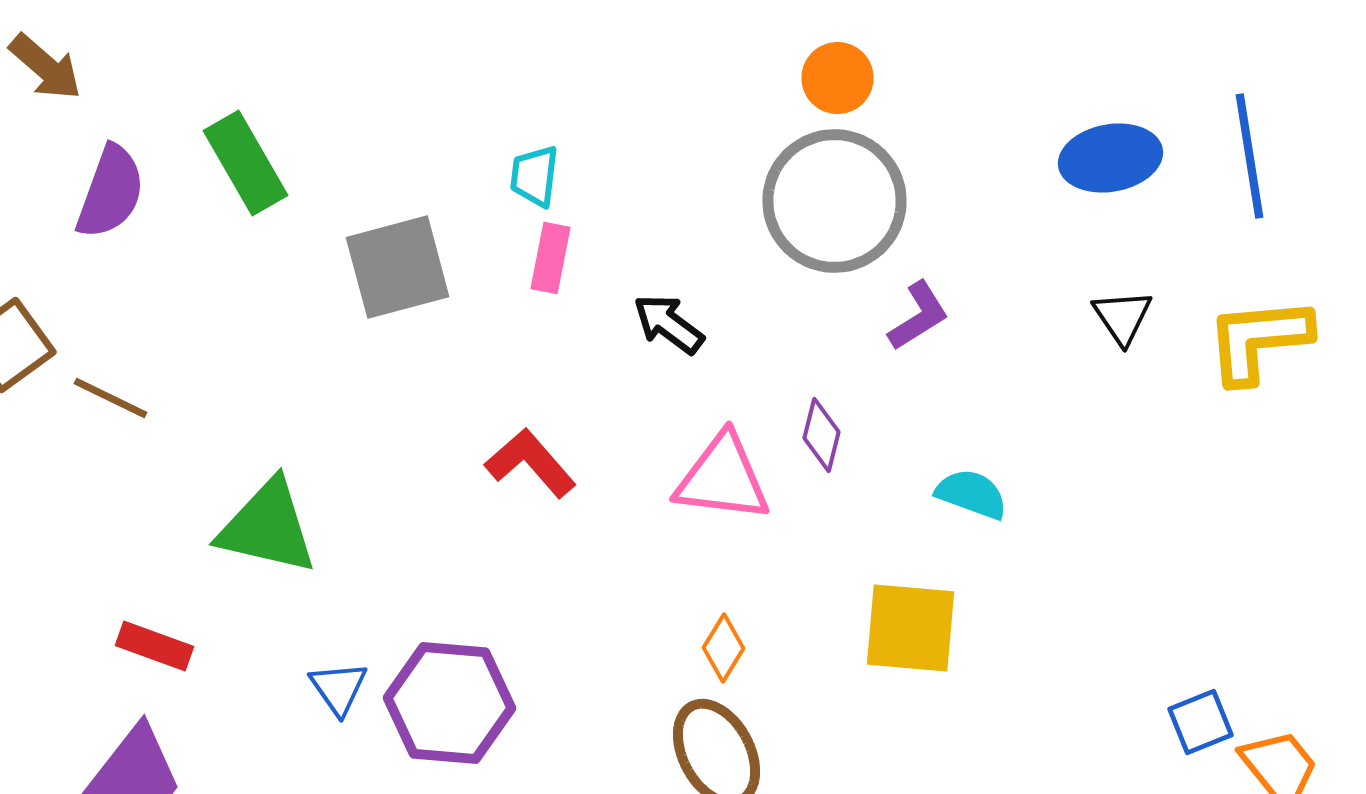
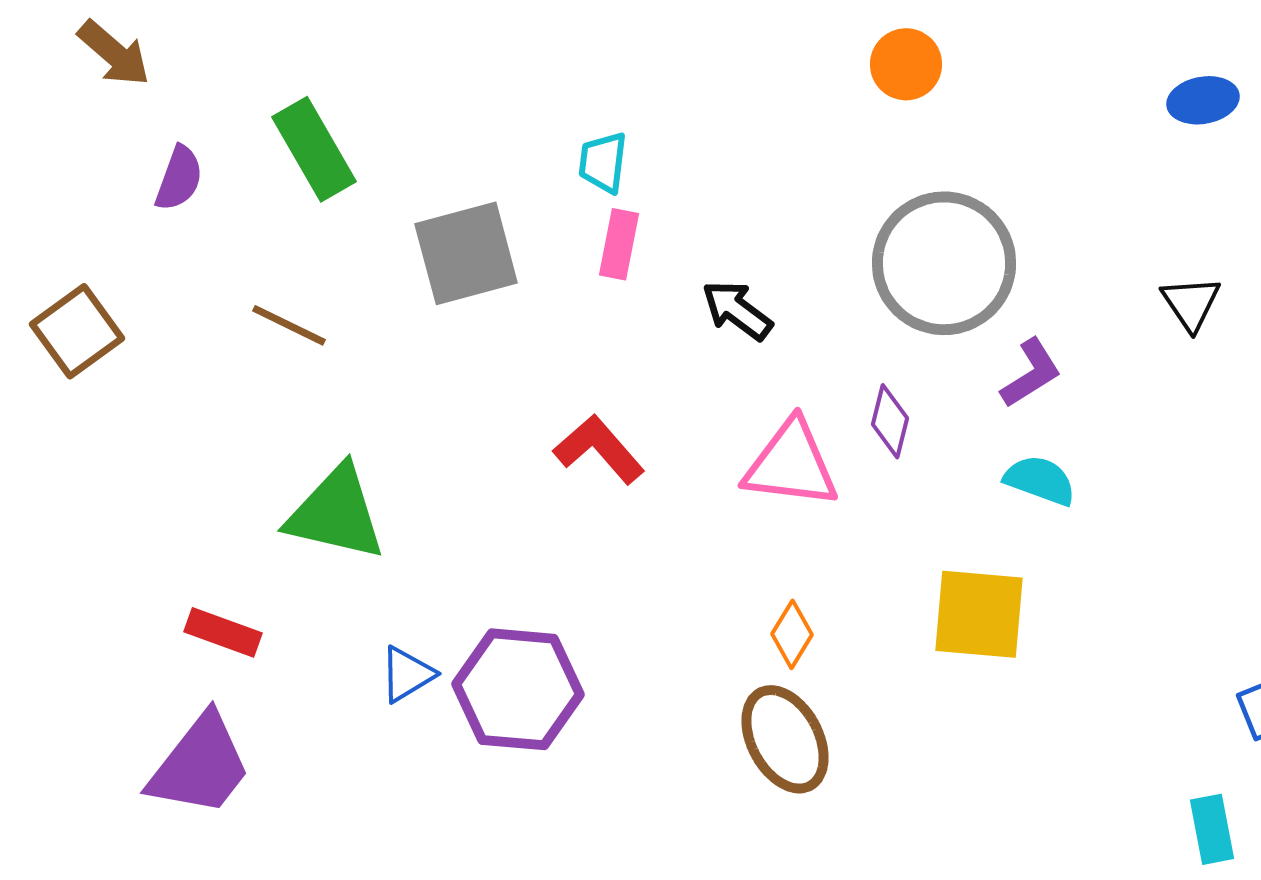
blue ellipse: (1110, 158) -> (1203, 100), moved, size x0.7
purple semicircle: (110, 192) -> (179, 178), size x0.7
gray circle: (834, 201) -> (944, 263), moved
purple L-shape: (918, 316) -> (1031, 373), moved
brown line: (110, 398) -> (289, 325), moved
blue triangle: (338, 688) -> (407, 674), turned 34

